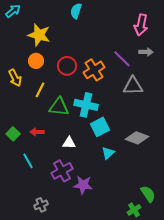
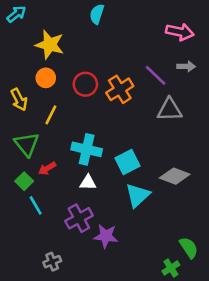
pink arrow: (141, 25) -> (180, 32), turned -90
cyan cross: (86, 105) -> (87, 149), moved
green triangle: (59, 107) -> (27, 144), moved, turned 45
red arrow: (37, 132) -> (47, 168), turned -32
green square: (13, 134) -> (24, 181), moved
cyan triangle: (108, 153) -> (138, 195), size x1.5

